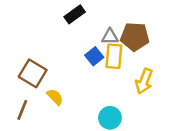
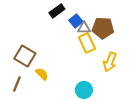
blue square: (94, 56) -> (76, 21), moved
yellow rectangle: (114, 56) -> (87, 43), turned -30

